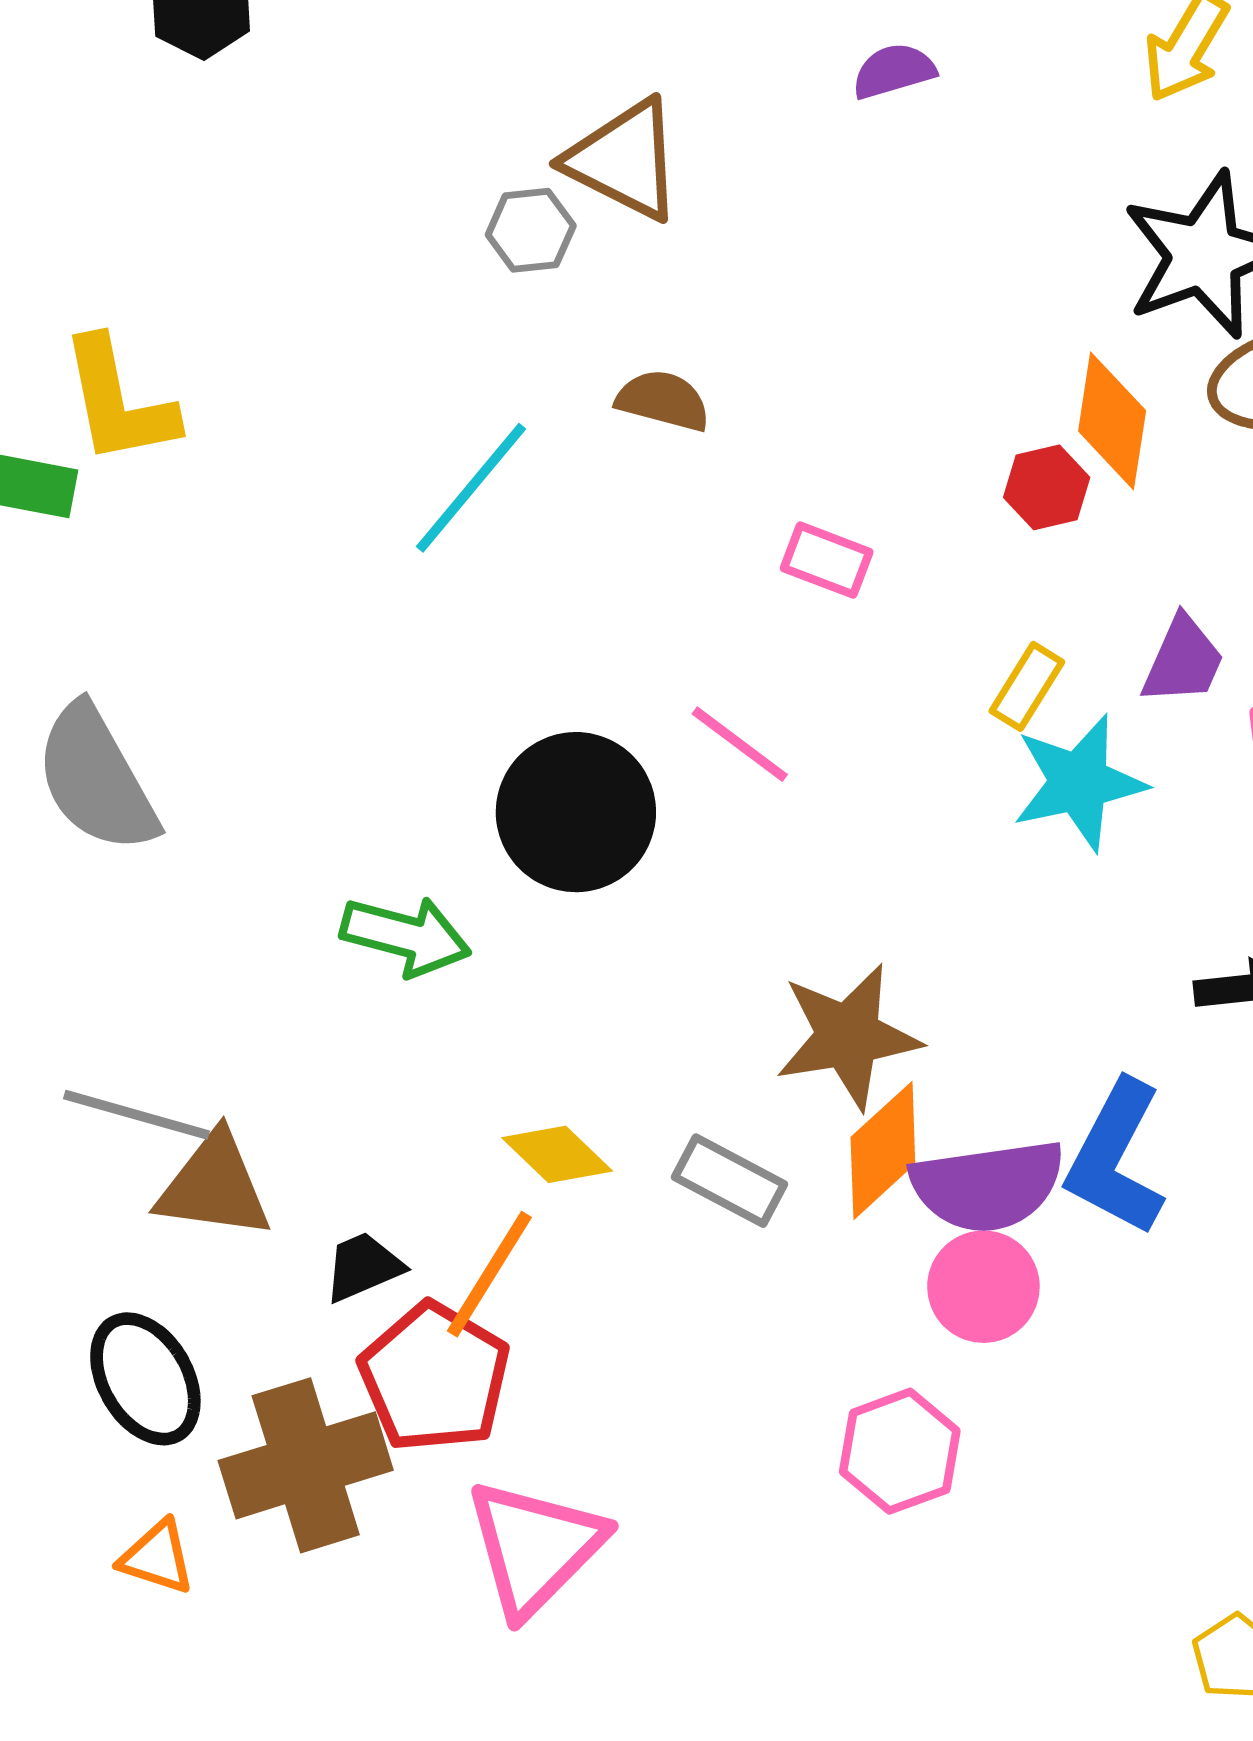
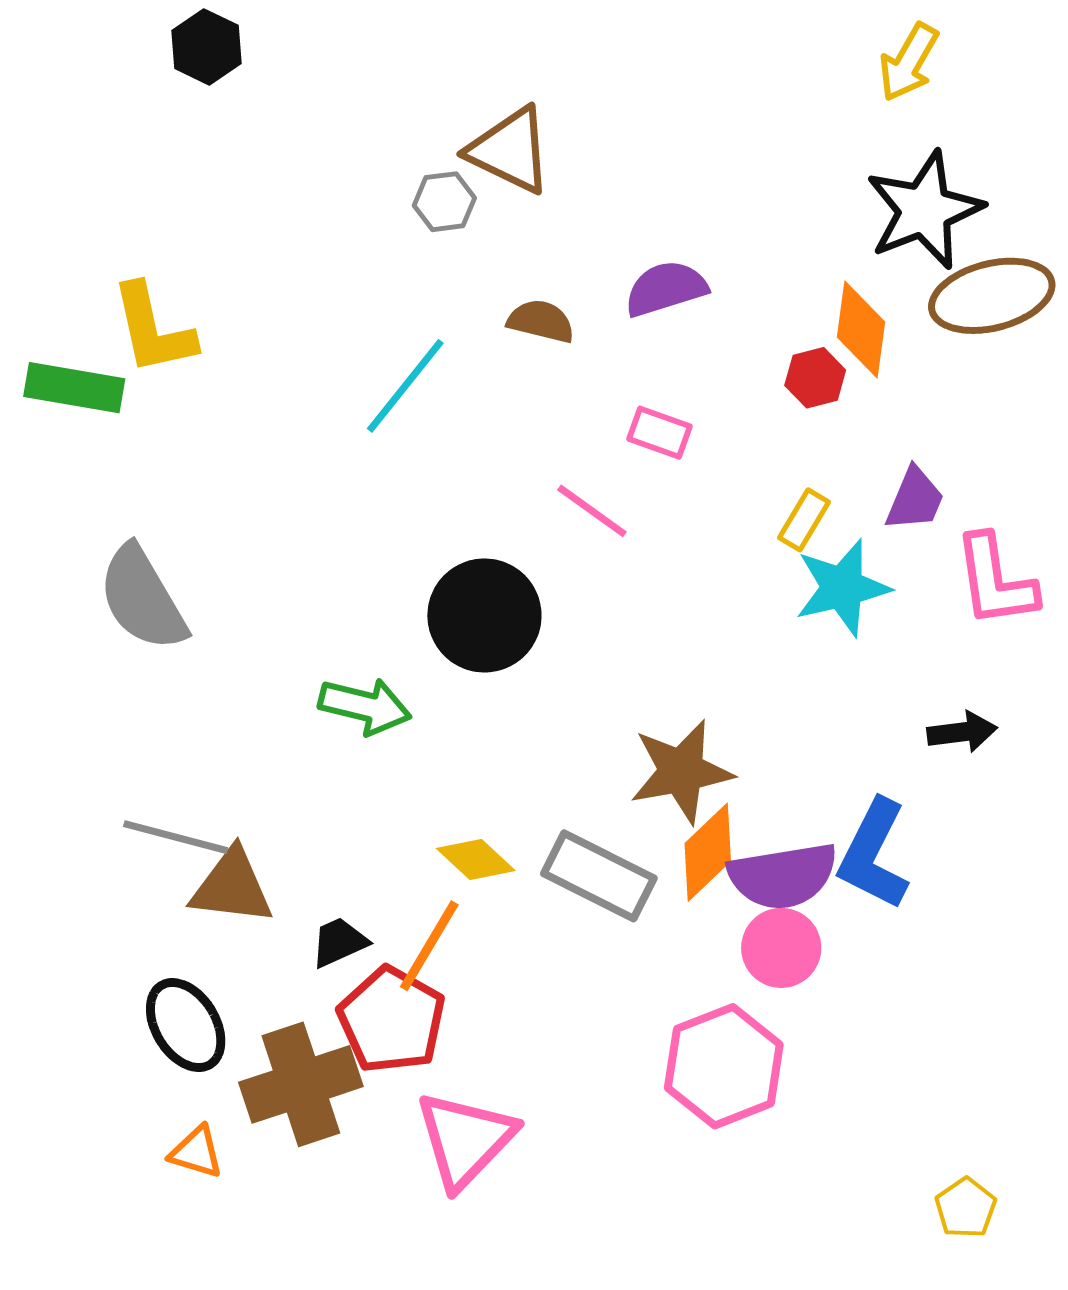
purple semicircle: (894, 71) -> (666, 289), moved, size x1.4
pink line: (740, 744) -> (592, 511), moved
gray rectangle: (729, 1181) -> (599, 876), size x1.4
pink hexagon: (900, 1451) -> (724, 1066), size x1.4

